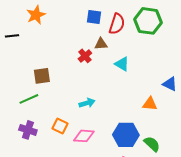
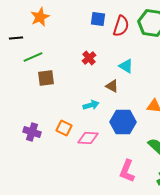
brown triangle: (101, 44) -> (112, 86), moved, turned 32
green line: (29, 99) -> (33, 57), moved
blue hexagon: (126, 135) -> (123, 122), moved

